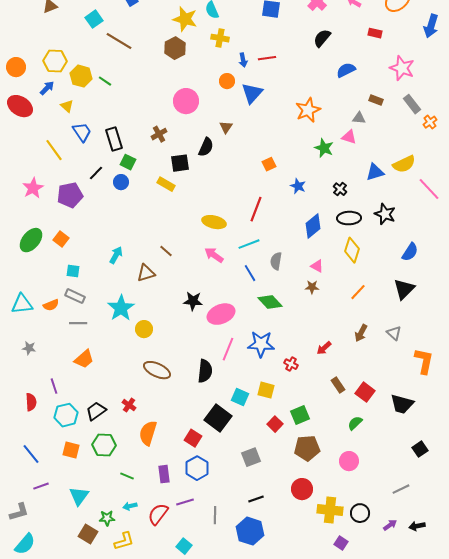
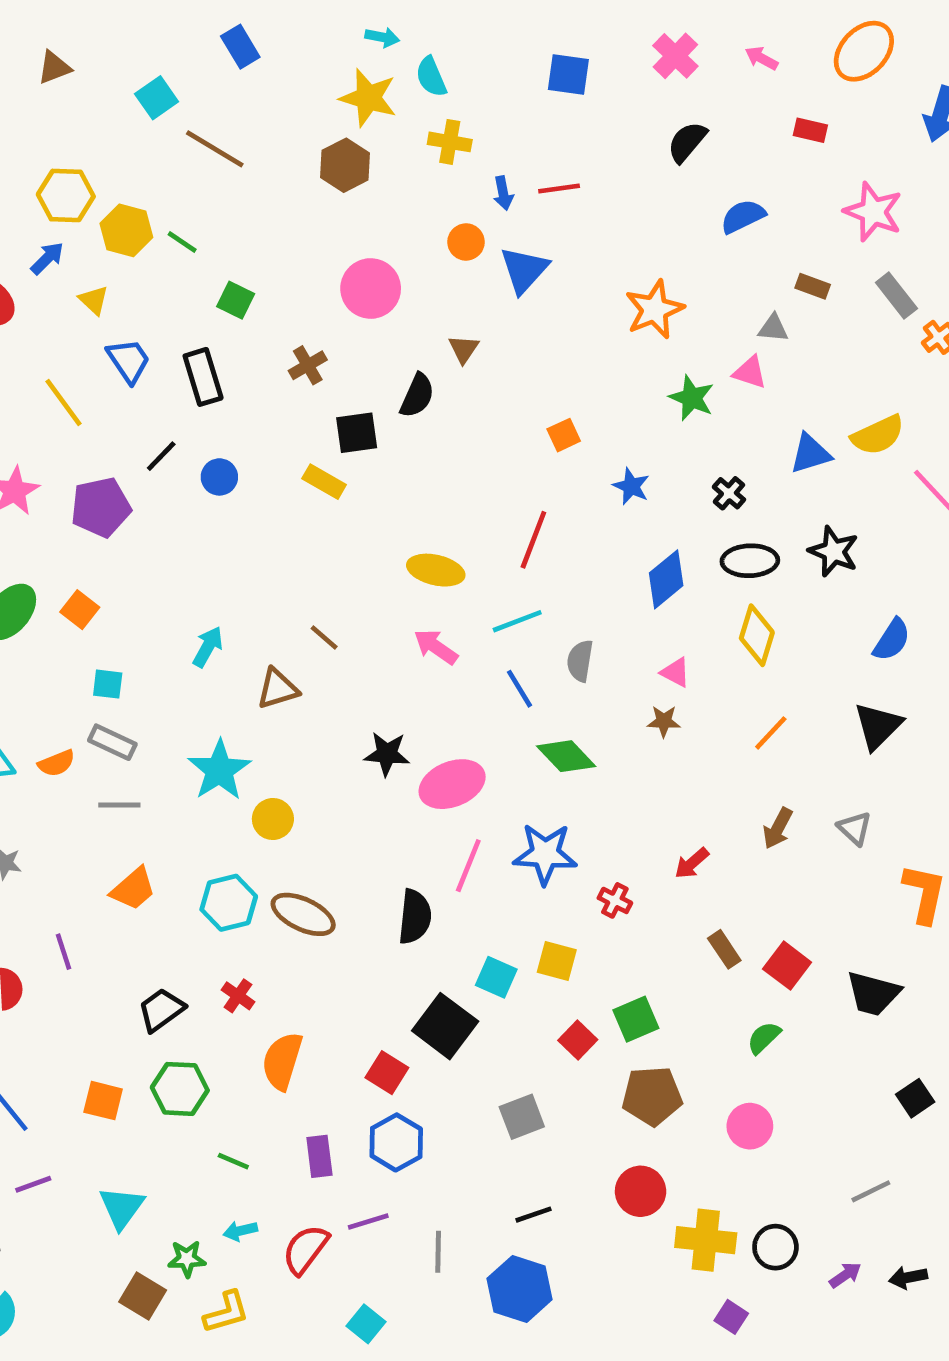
green square: (128, 162) -> (236, 300), moved
cyan hexagon: (66, 415) -> (229, 903), moved

